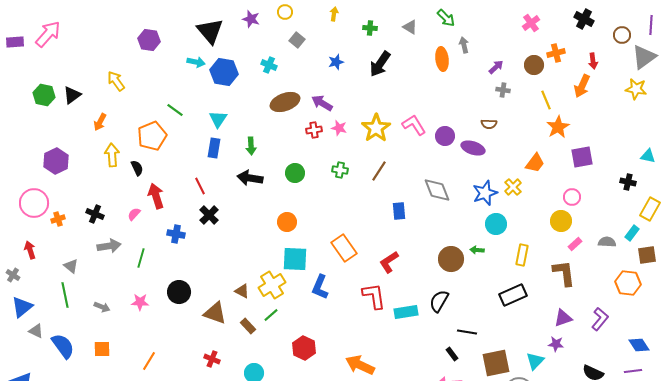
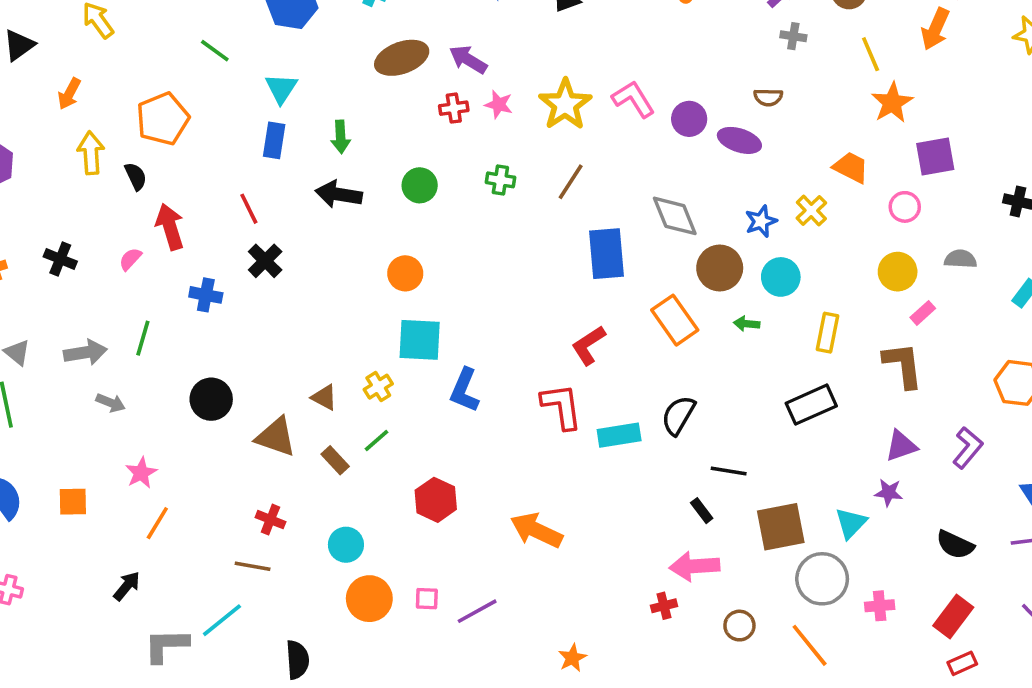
green line: (175, 110) -> (215, 51), moved
orange trapezoid: (535, 163) -> (851, 167), turned -100
blue star: (485, 193) -> (761, 221), size x0.7
pink circle: (572, 197) -> (905, 207), moved
blue rectangle: (399, 211) -> (606, 254), size x1.6
gray semicircle: (607, 242) -> (960, 259), moved
gray arrow: (109, 246) -> (85, 352), moved
orange rectangle: (344, 248) -> (675, 320), moved
brown circle: (451, 259) -> (720, 268), moved
yellow cross: (272, 285) -> (378, 387), size x0.6
pink star: (140, 302) -> (141, 473), moved, turned -30
gray arrow: (102, 307) -> (111, 403), moved

